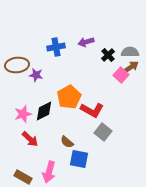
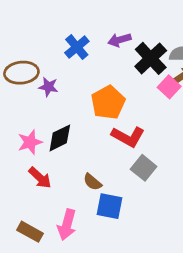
blue cross: (56, 47) -> (77, 47), turned -30
black cross: (108, 55) -> (151, 58), size x1.6
orange pentagon: (69, 97) -> (108, 102), moved

